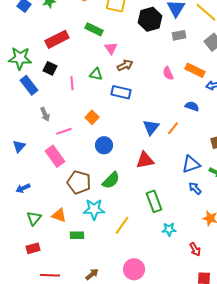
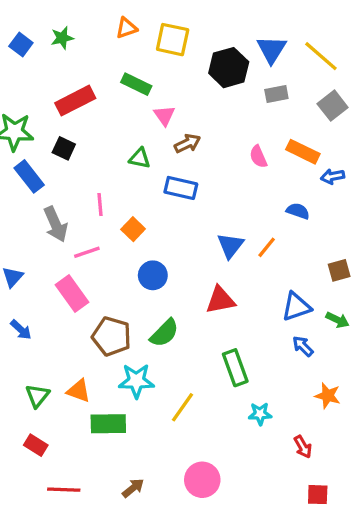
pink line: (72, 83) -> (100, 204), moved
gray arrow: (45, 114) -> (56, 224), size x1.5
blue arrow: (23, 188) -> (21, 330), moved, turned -112
green rectangle: (77, 235) -> (108, 424), size x1.5
red rectangle: (33, 248) -> (36, 445), turned 48

